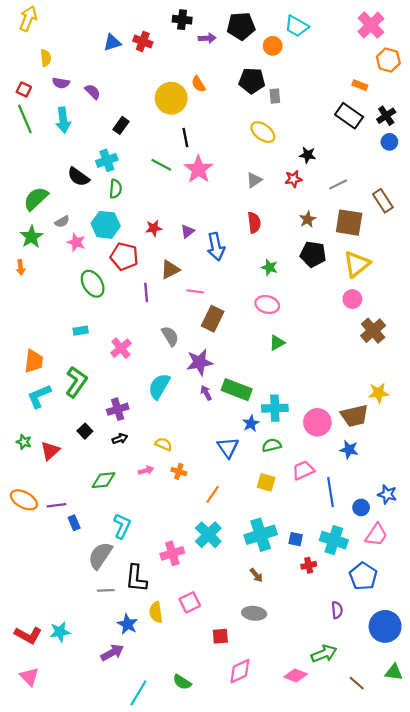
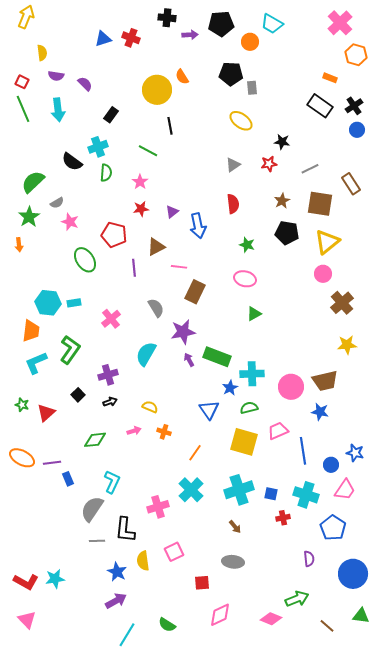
pink star: (198, 169) -> (140, 182), moved, size x0.6
cyan hexagon: (106, 225) -> (48, 303), moved
yellow star: (379, 393) -> (347, 345), moved
yellow square: (266, 482) -> (244, 442), size x1.6
purple arrow: (112, 653) -> (116, 601), moved

